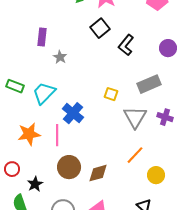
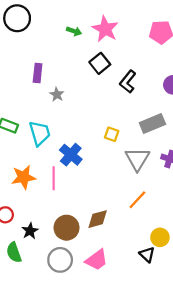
cyan trapezoid: (44, 93) -> (40, 133), turned 120
brown circle: (69, 167) -> (67, 228), moved
yellow circle: (156, 175) -> (160, 237), moved

